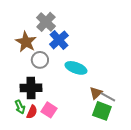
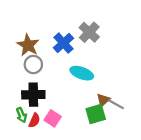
gray cross: (46, 22) -> (89, 32), moved
gray circle: (40, 60) -> (33, 65), moved
green square: (102, 111) -> (96, 114), moved, turned -36

